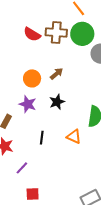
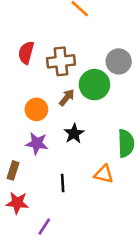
brown cross: (56, 32) -> (61, 61), moved
red semicircle: (32, 34) -> (26, 53), turned 84
green circle: (82, 34) -> (94, 85), moved

